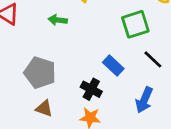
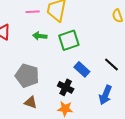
green square: (135, 24) -> (69, 40), moved

